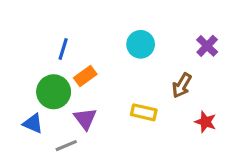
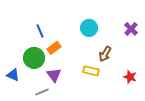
blue line: (63, 49) -> (40, 31), turned -40
brown arrow: (182, 85) -> (105, 54), moved
blue triangle: (33, 123) -> (13, 75), moved

